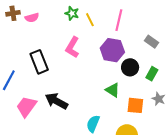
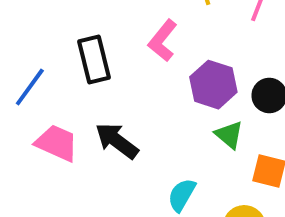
purple hexagon: (112, 50) -> (213, 85), moved
pink trapezoid: (26, 107) -> (57, 143), turned 70

